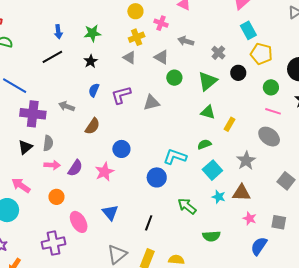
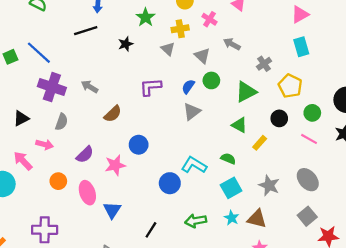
green star: (92, 33) -> (146, 17), moved, turned 30
yellow pentagon: (261, 54) -> (290, 86), moved
black circle: (238, 73) -> (279, 118), moved
blue semicircle: (94, 90) -> (188, 87), moved
gray triangle: (151, 103) -> (192, 112), moved, turned -36
gray ellipse: (269, 137) -> (308, 180), moved
green semicircle: (204, 144) -> (228, 159), turned 32
black triangle: (25, 147) -> (21, 118), moved
gray star: (246, 161) -> (269, 185), turned -30
pink arrow: (52, 165) -> (44, 144), moved
green arrow: (187, 206) -> (196, 221), turned -60
pink ellipse: (79, 222) -> (87, 193), moved

